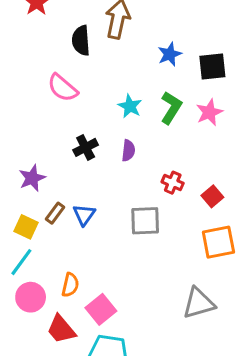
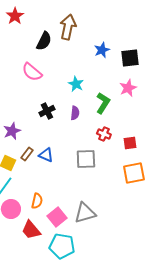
black semicircle: (81, 40) -> (44, 41), turned -150
green L-shape: (171, 108) -> (103, 103), moved
red square: (212, 196) -> (130, 143), turned 32
blue triangle: (84, 215) -> (46, 155), turned -42
gray triangle: (199, 303) -> (85, 213), moved

